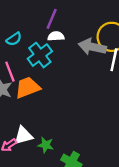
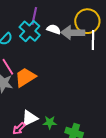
white semicircle: (56, 36) -> (54, 29), moved, turned 32
cyan cross: (40, 55) -> (30, 31), moved

